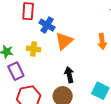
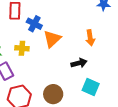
black arrow: (69, 75) -> (79, 63), moved, turned 91

